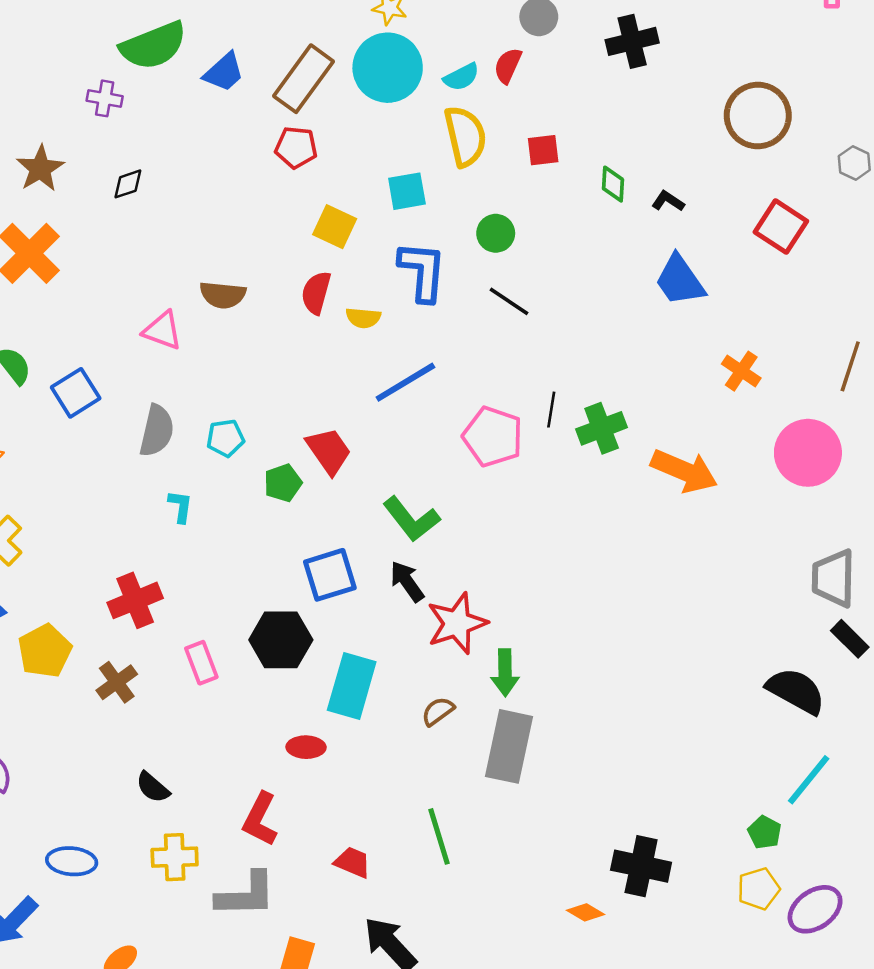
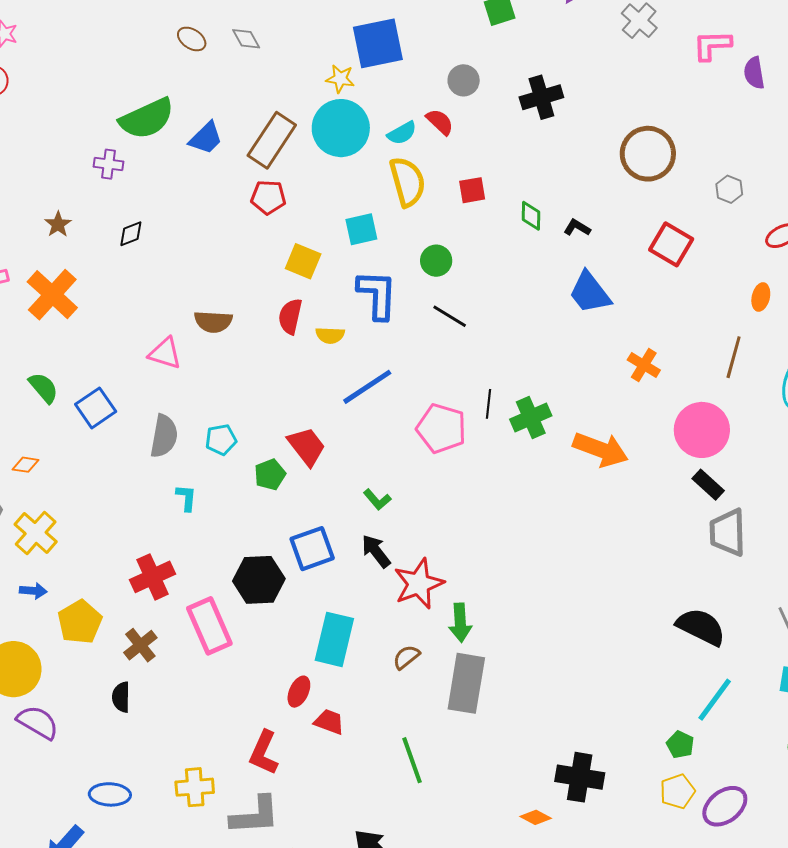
red semicircle: (508, 66) -> (440, 122), turned 112
brown star: (40, 169) -> (58, 224), size x0.7
green L-shape: (411, 519) -> (377, 500), size x0.6
black rectangle: (850, 639) -> (708, 485), moved
black hexagon: (281, 640) -> (259, 580), moved
pink rectangle: (201, 663) -> (209, 626), size x1.6
red ellipse: (306, 747) -> (299, 692), turned -64
black semicircle: (153, 787) -> (121, 697), moved, turned 52
red trapezoid: (353, 862) -> (329, 722), moved

